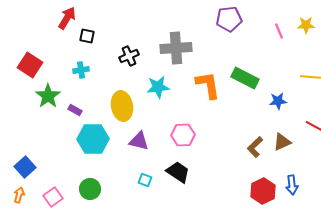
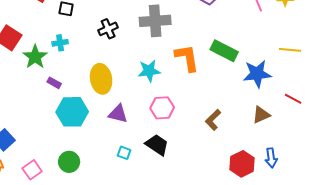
cyan star: (158, 87) -> (149, 71), moved
green star: (48, 96) -> (35, 57), moved
blue star: (278, 101) -> (257, 74), size x1.6
brown L-shape: (255, 147) -> (213, 120), moved

